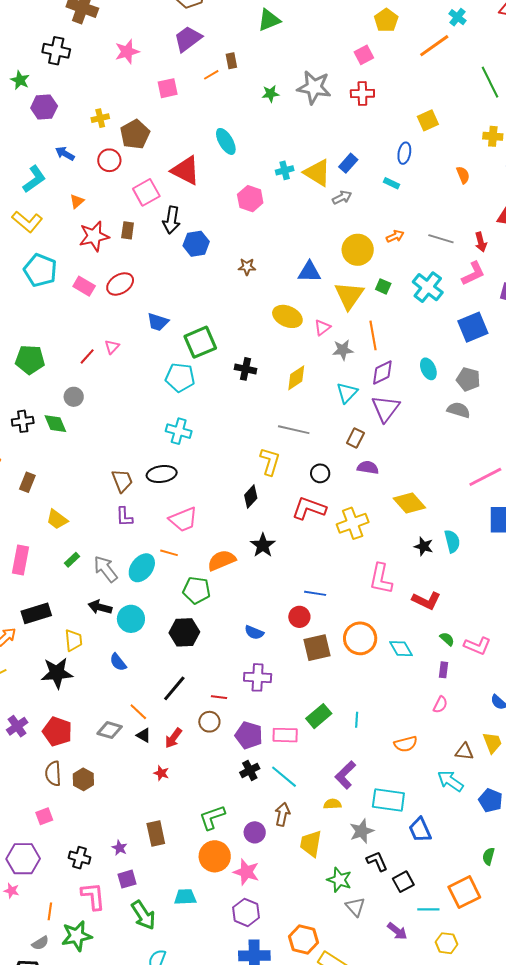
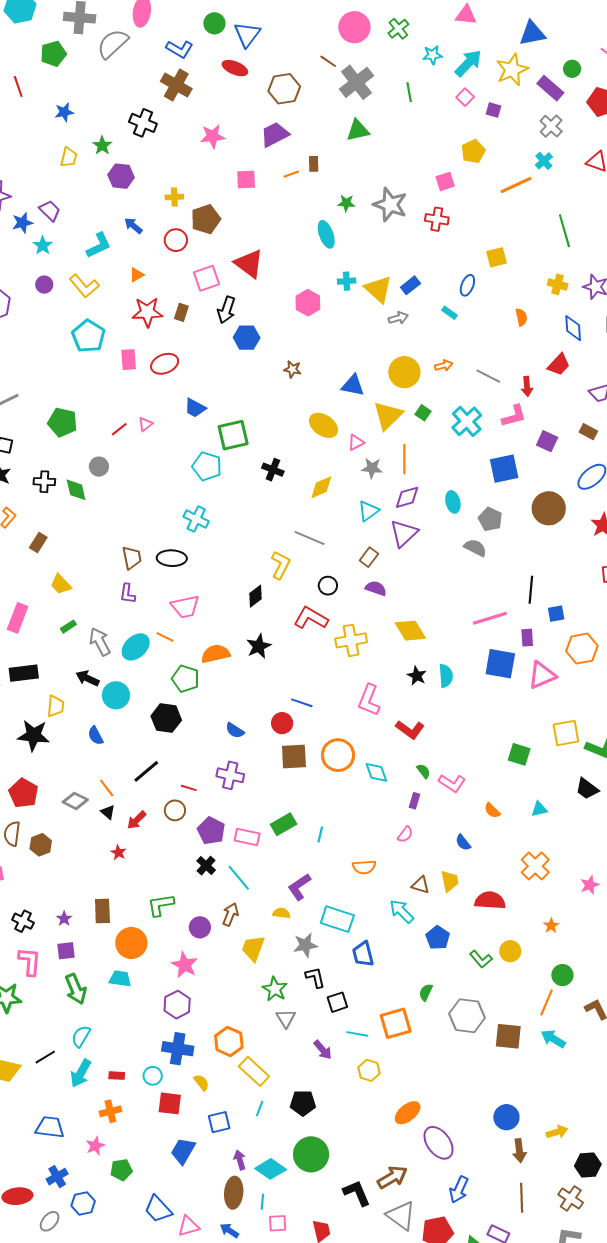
cyan ellipse: (226, 141) -> (326, 234), moved
pink rectangle: (84, 286) -> (129, 360), turned 45
black cross: (250, 770) -> (206, 866), turned -30
orange circle: (215, 856) -> (131, 943), moved

